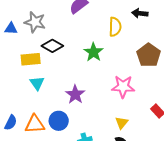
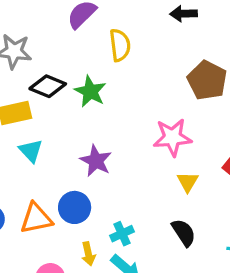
yellow semicircle: (115, 27) -> (120, 45), moved
green star: (93, 52) -> (90, 91), moved
yellow triangle: (122, 123) -> (188, 182), moved

